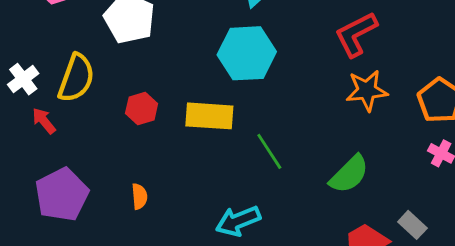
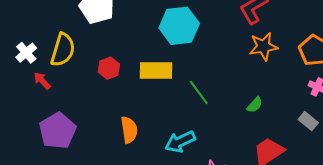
green semicircle: (349, 174) -> (255, 105), size x0.6
orange semicircle: (139, 196) -> (129, 130), moved, size x1.5
gray rectangle: (412, 225) -> (308, 121), moved

